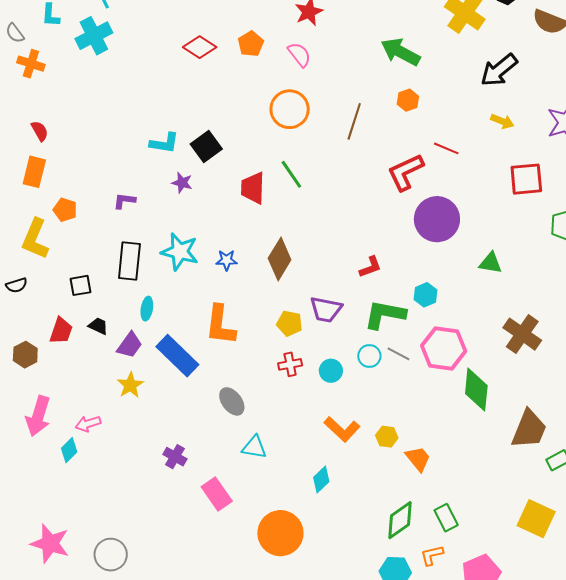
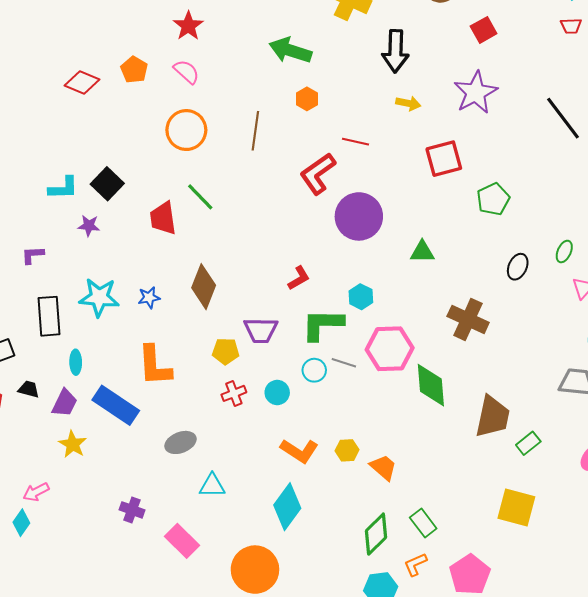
black arrow: (499, 70) -> (395, 51), turned -39
gray ellipse: (232, 401) -> (181, 442), turned -64
cyan diamond: (321, 479) -> (287, 507), size x1.6

